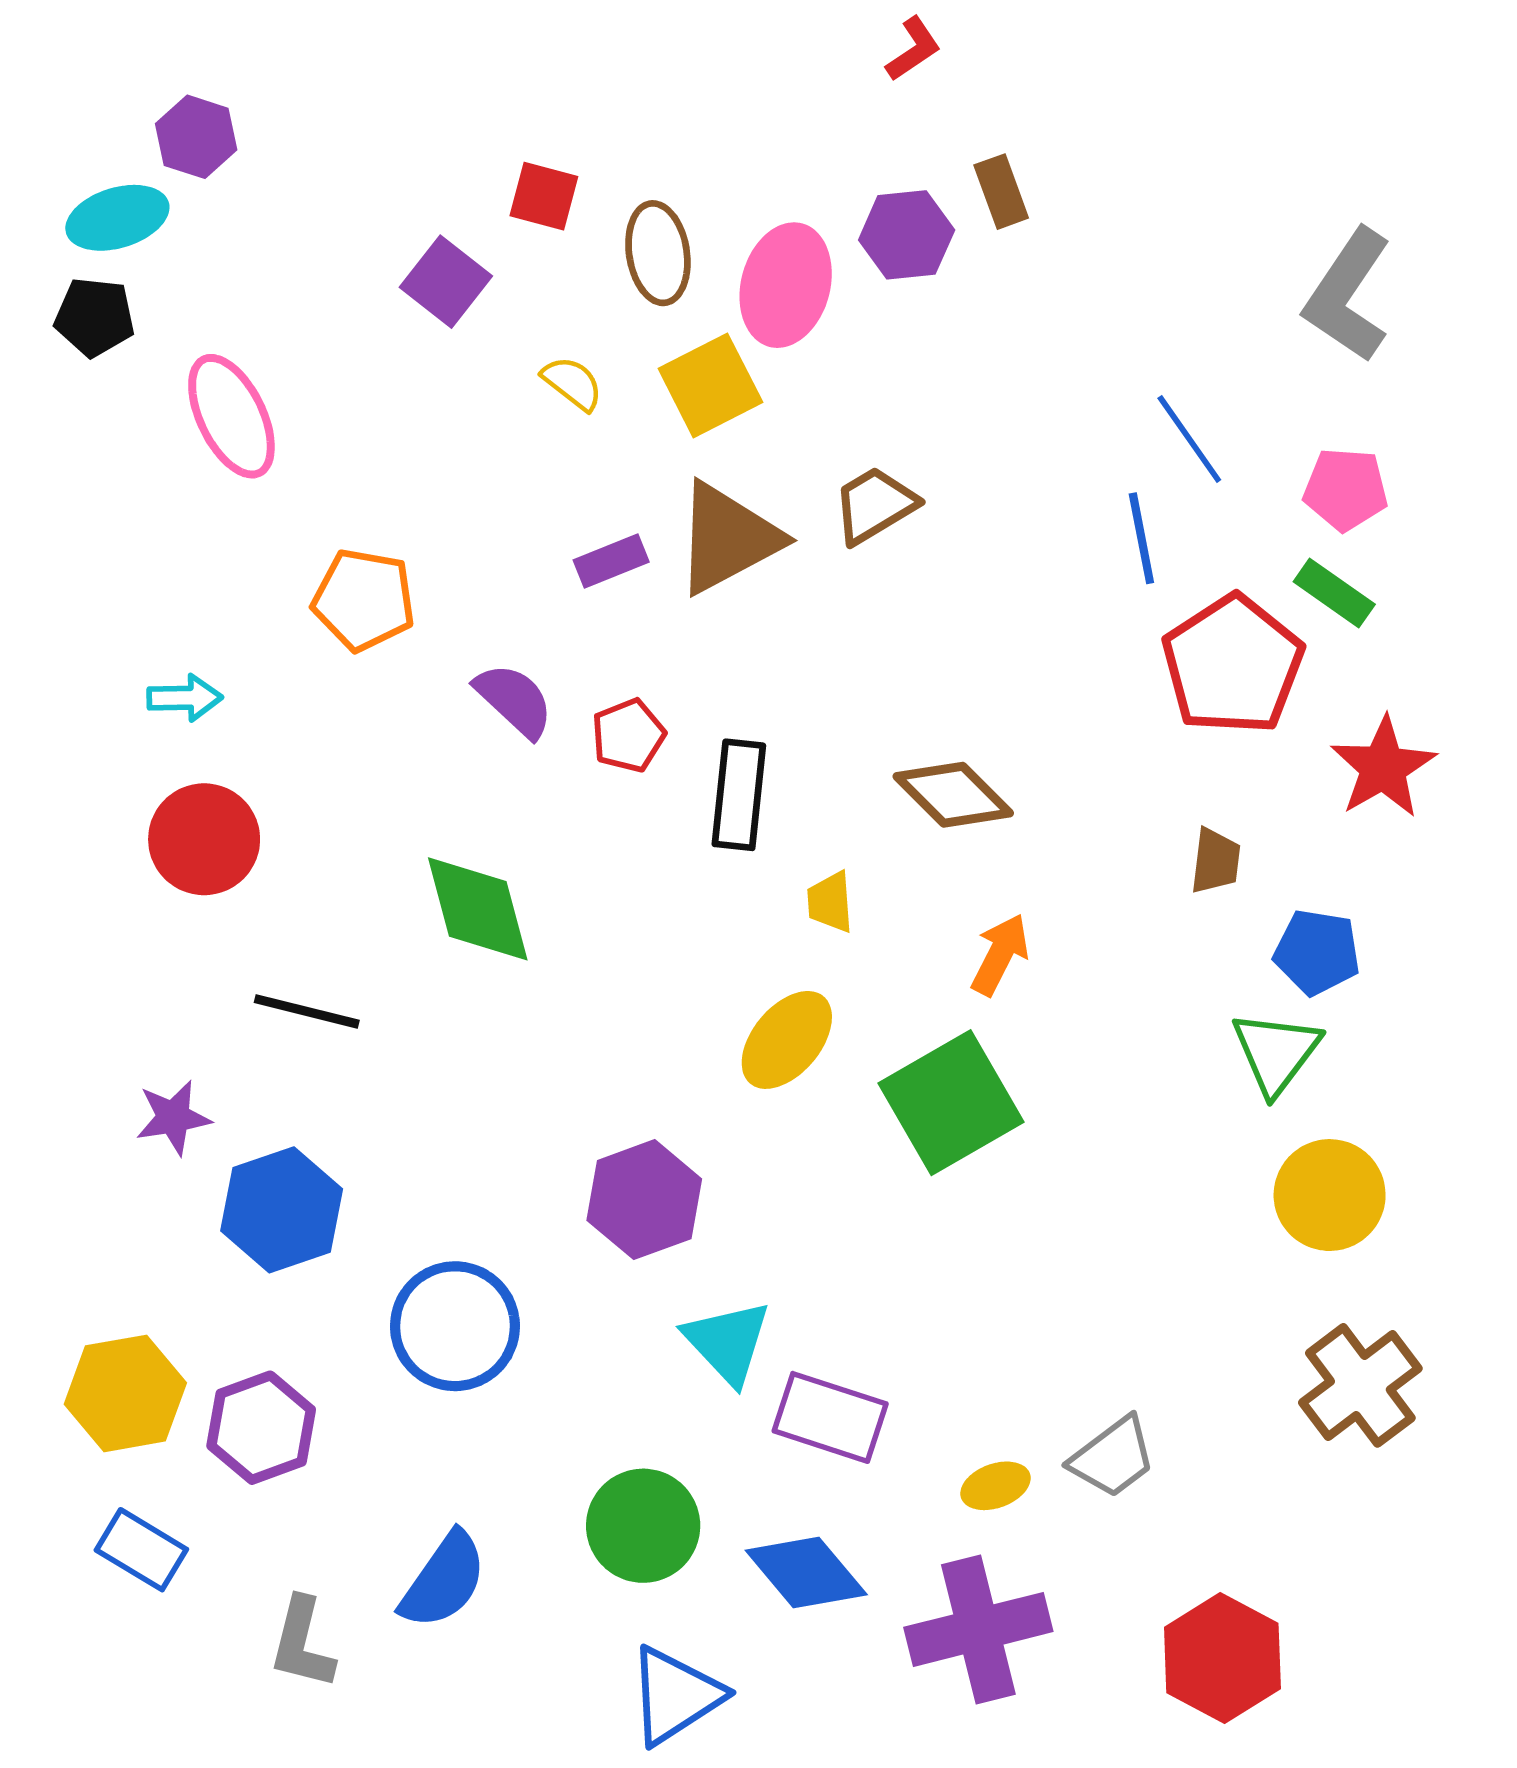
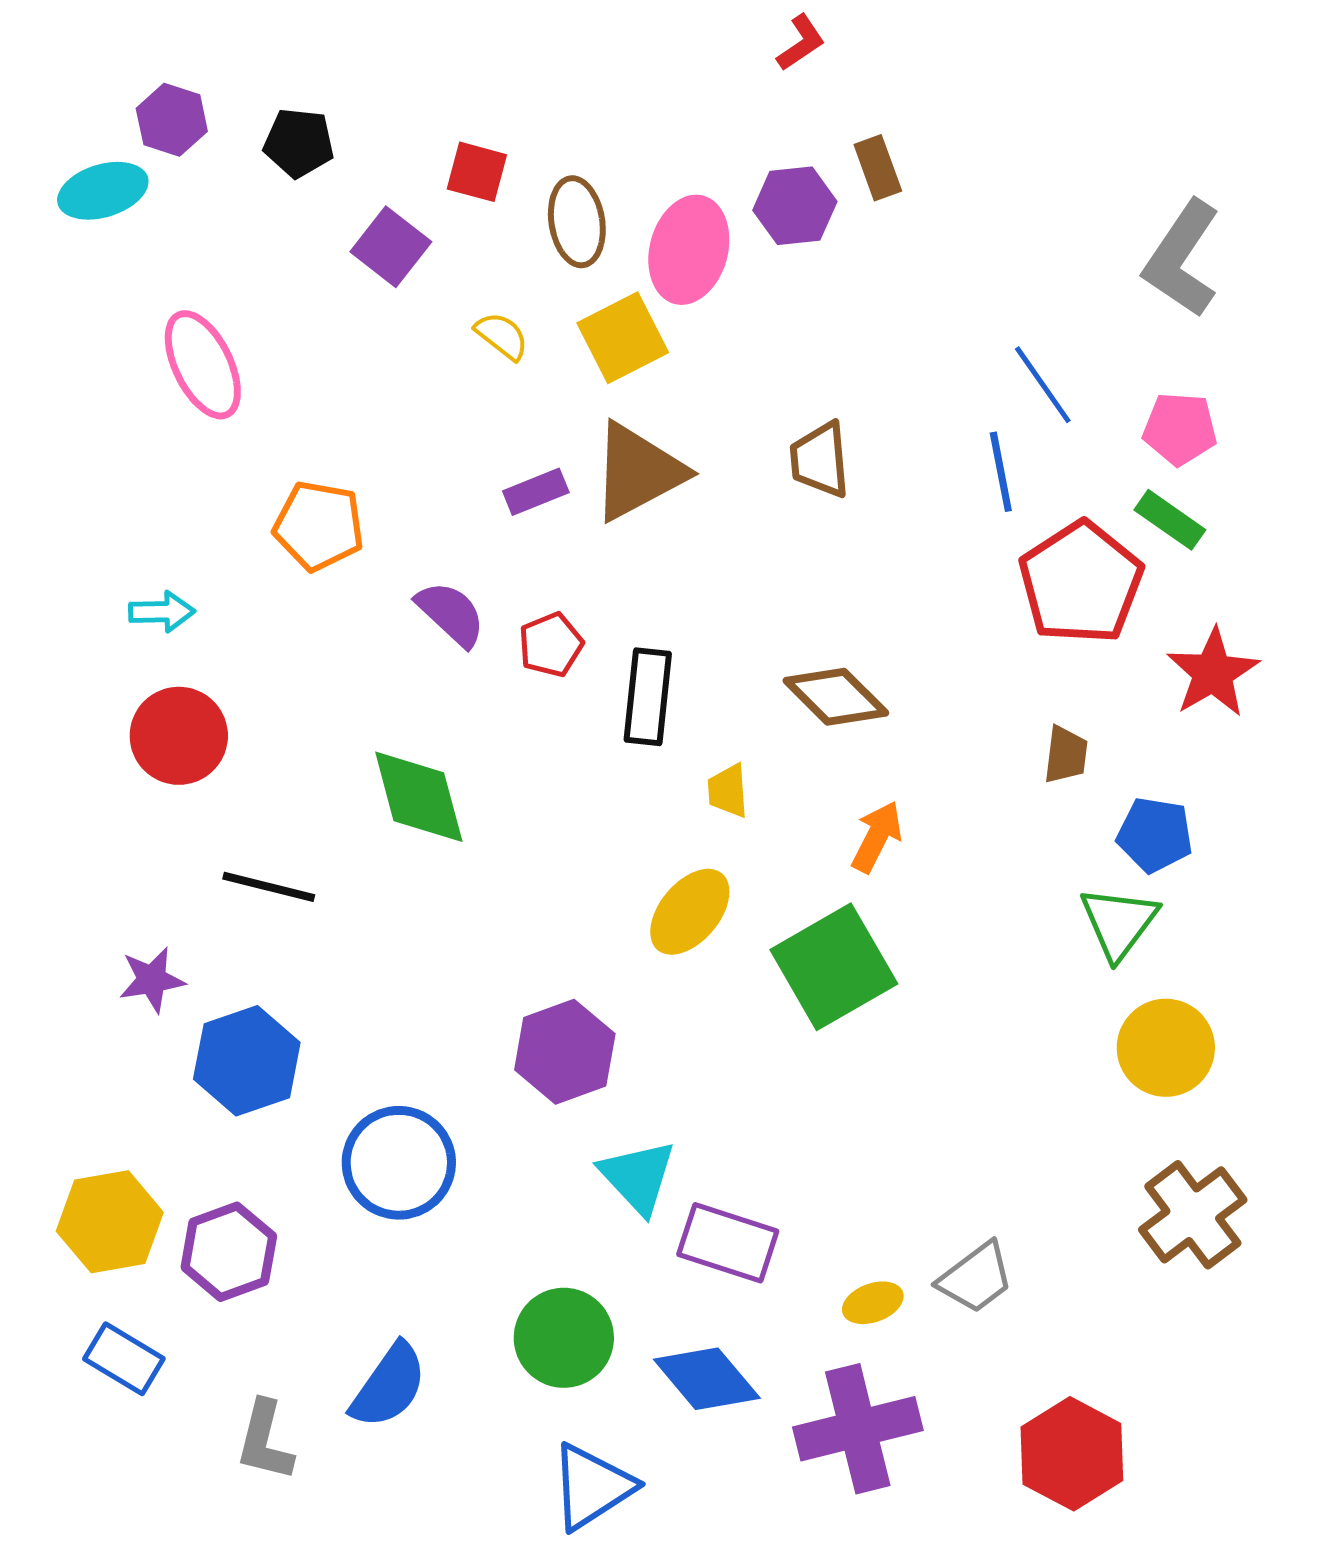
black pentagon: (95, 317) -> (299, 143), moved
brown trapezoid: (875, 505) -> (820, 460), moved, turned -64

